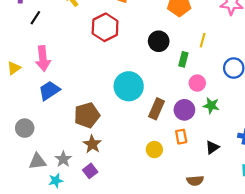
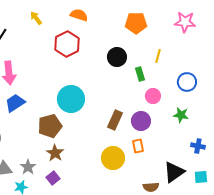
green rectangle: (183, 59) -> (140, 74), turned -32
cyan circle: (129, 86) -> (71, 99), moved
green star: (211, 106) -> (181, 115), moved
black triangle: (212, 147) -> (174, 172), moved, size x1.6
yellow circle: (154, 150) -> (113, 158), size x1.5

